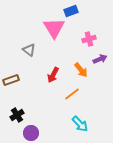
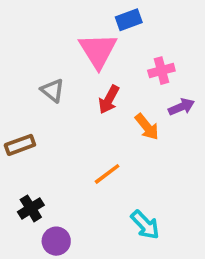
red arrow: (53, 75) -> (109, 100), moved
orange line: (72, 94) -> (107, 174), moved

